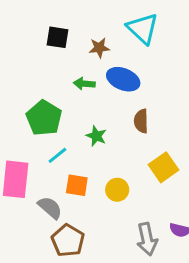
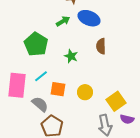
green arrow: (84, 84) -> (63, 21), turned 144
cyan line: (57, 155) -> (41, 76), moved
yellow square: (164, 167) -> (116, 101), moved

